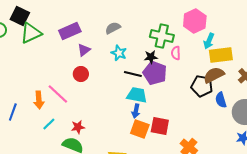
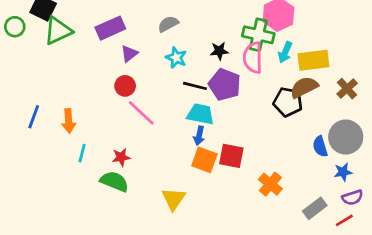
green cross: (162, 36) -> (258, 35), moved
cyan arrow: (209, 41) -> (285, 52), moved
pink semicircle: (176, 53) -> (253, 58), size x1.6
black star: (151, 57) -> (219, 51), moved
pink line: (58, 94) -> (141, 113), moved
blue semicircle: (221, 100) -> (320, 146), moved
blue line: (13, 112) -> (34, 117), moved
cyan line: (49, 124) -> (82, 153), turned -32

